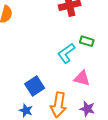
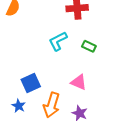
cyan L-shape: (66, 53) -> (58, 41), moved

